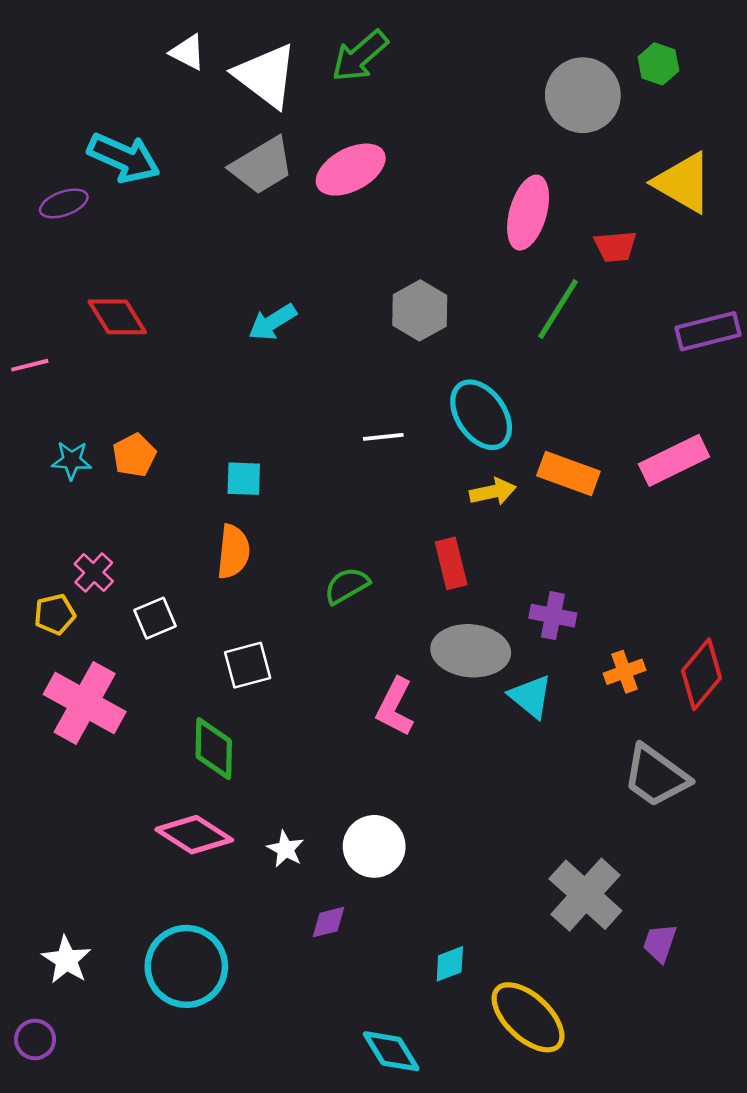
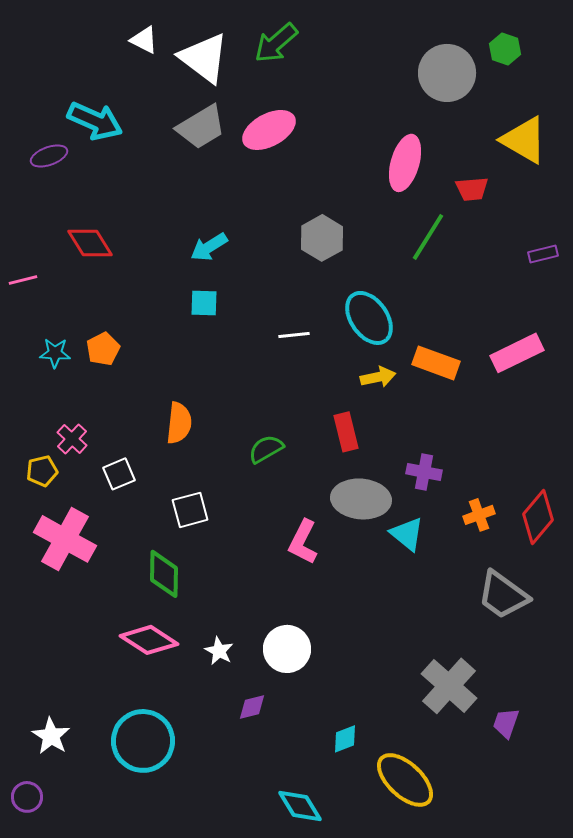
purple rectangle: (708, 331) -> (543, 254), size x0.6
cyan square: (244, 479) -> (204, 303), moved

